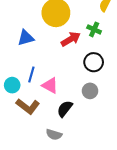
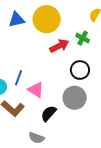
blue triangle: (26, 38) -> (17, 20), moved
gray circle: (90, 91) -> (75, 98), size x1.5

